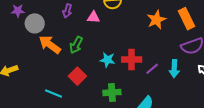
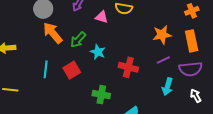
cyan star: (107, 60) -> (98, 52), moved
purple line: (152, 69) -> (163, 60), moved
cyan line: (54, 94) -> (46, 69), moved, turned 60

